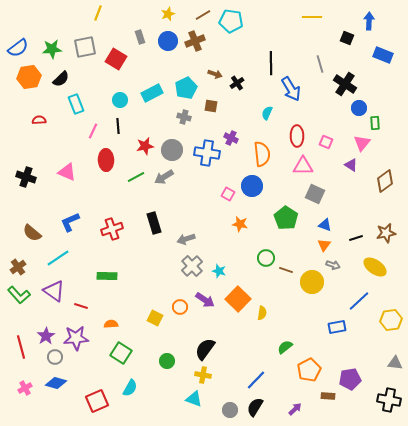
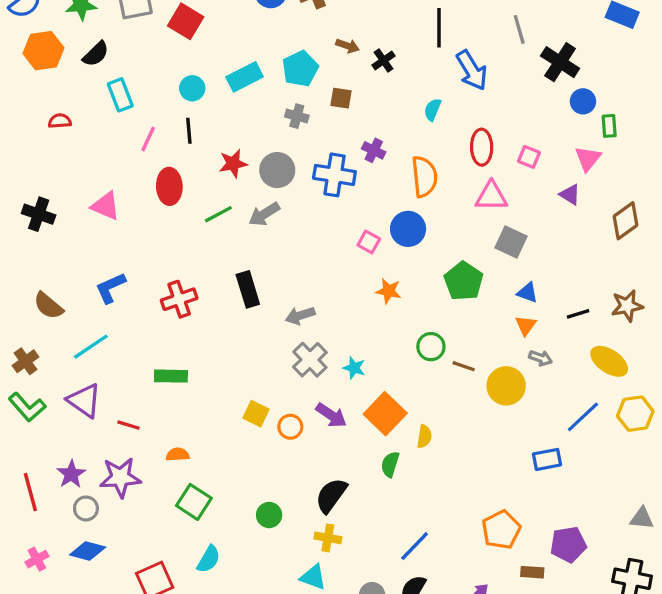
yellow square: (155, 318) -> (256, 414), moved
yellow hexagon: (391, 320) -> (635, 414), moved
green semicircle: (285, 347) -> (390, 464), moved, turned -35

